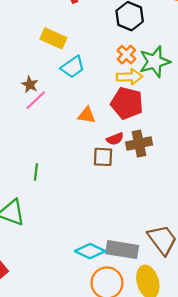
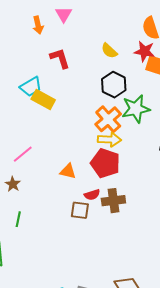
orange cross: (126, 55) -> (108, 119), size x1.5
green star: (155, 62) -> (136, 109), moved
cyan trapezoid: (73, 67) -> (31, 87), moved
brown star: (30, 84) -> (13, 184), moved

